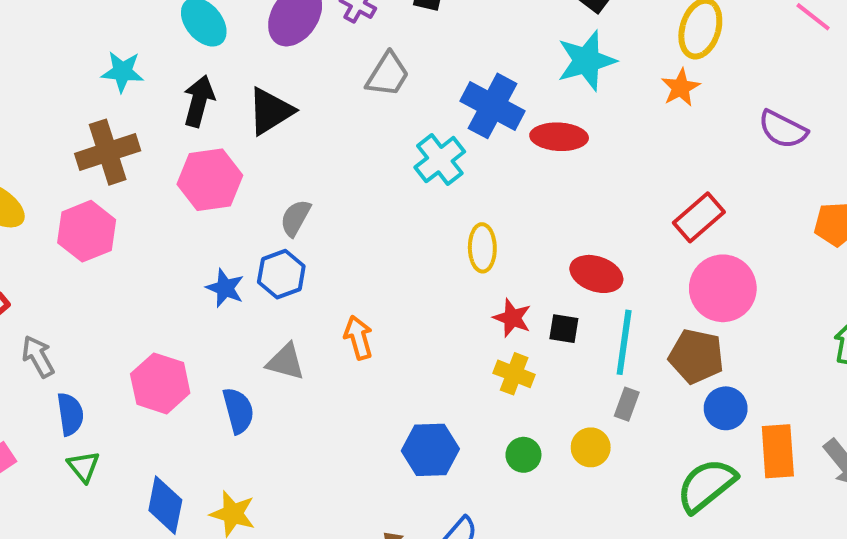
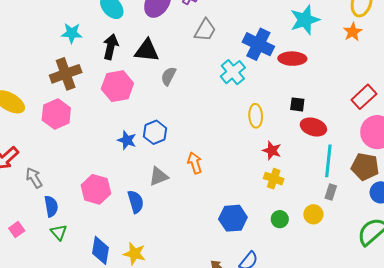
black triangle: (270, 111) -> (147, 51), turned 40
gray semicircle: (296, 218) -> (169, 76), moved
black square: (564, 329) -> (297, 104), moved
gray triangle: (286, 362) -> (159, 176), turned -35

